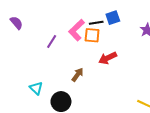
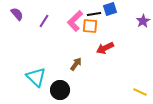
purple line: (52, 41) -> (44, 21), moved
cyan triangle: (36, 88) -> (36, 77), size x1.5

